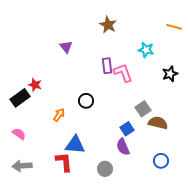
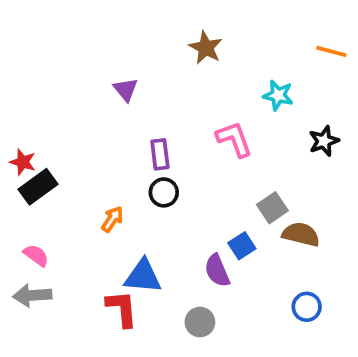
purple rectangle: (107, 66) -> (160, 154), moved
red star: (35, 85) -> (23, 162), moved
purple semicircle: (123, 147) -> (217, 271), moved
gray arrow: (22, 166) -> (32, 295), moved

